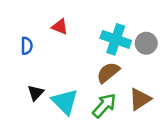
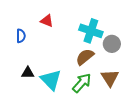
gray circle: (146, 43) -> (112, 44), moved
black triangle: (36, 93) -> (28, 73), turned 48
brown triangle: (140, 99) -> (110, 78), turned -30

